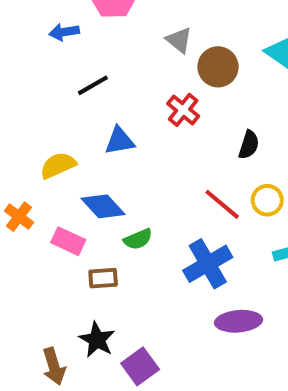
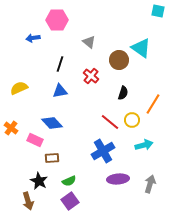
brown circle: (218, 67) -> (119, 60), moved
black line: (93, 85) -> (60, 64), moved, turned -42
yellow semicircle: (58, 165) -> (19, 88), moved
green semicircle: (138, 239) -> (69, 181), moved
black star: (97, 340) -> (39, 181), moved

